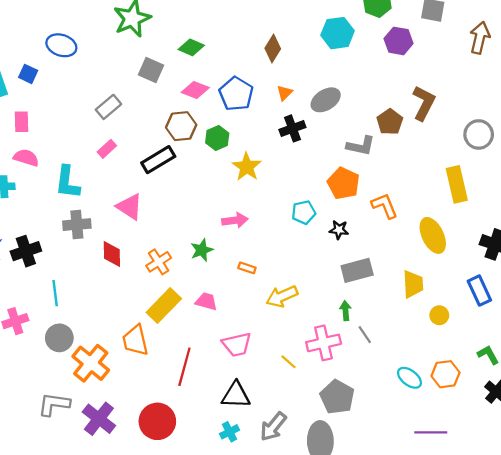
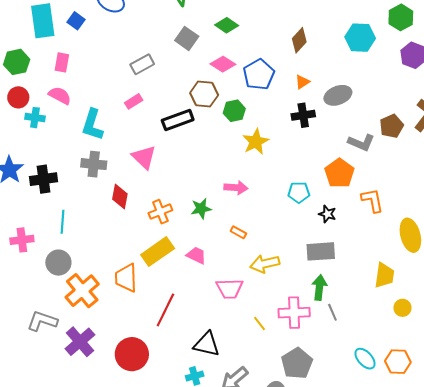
gray rectangle: (357, 270) -> (321, 251), moved
green arrow: (346, 311) -> (319, 288), size x1.4
pink trapezoid: (237, 344) -> (230, 289), moved

